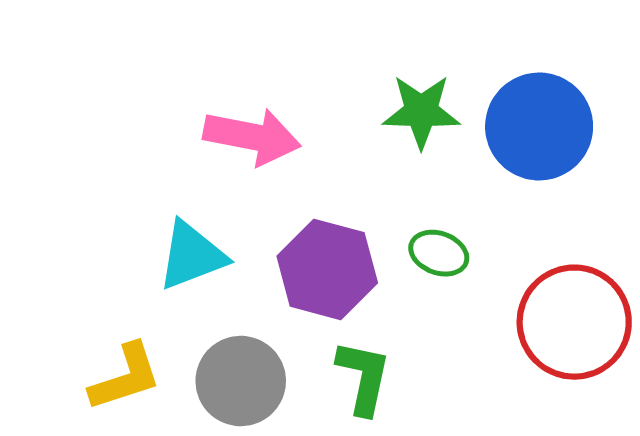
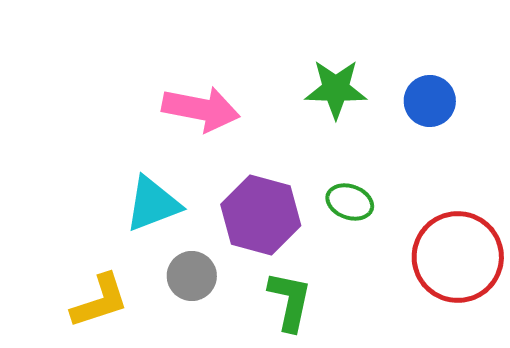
blue circle: (539, 126) -> (430, 101), size x0.6
gray circle: (241, 381) -> (192, 276), moved, size x0.7

